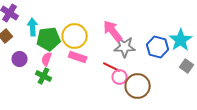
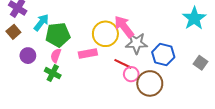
cyan arrow: (33, 27) -> (41, 22), turned 42
yellow circle: (75, 36) -> (105, 34), moved
cyan star: (181, 40) -> (194, 18), moved
blue hexagon: (158, 47) -> (163, 55), moved
pink rectangle: (78, 57) -> (88, 53), turned -30

